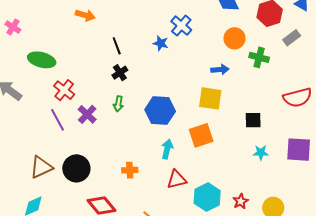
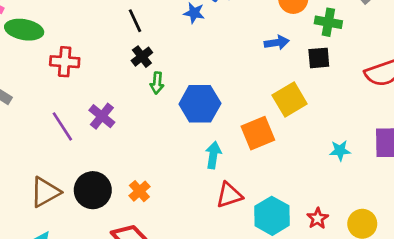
green ellipse: (42, 60) -> (24, 30), moved
red cross: (64, 90) -> (65, 62), moved, turned -30
yellow square: (210, 98) -> (290, 99), moved, turned -35
green arrow: (118, 104) -> (157, 83), moved
black square: (253, 120) -> (319, 58), moved
orange cross: (130, 170) -> (139, 191), moved, turned -35

